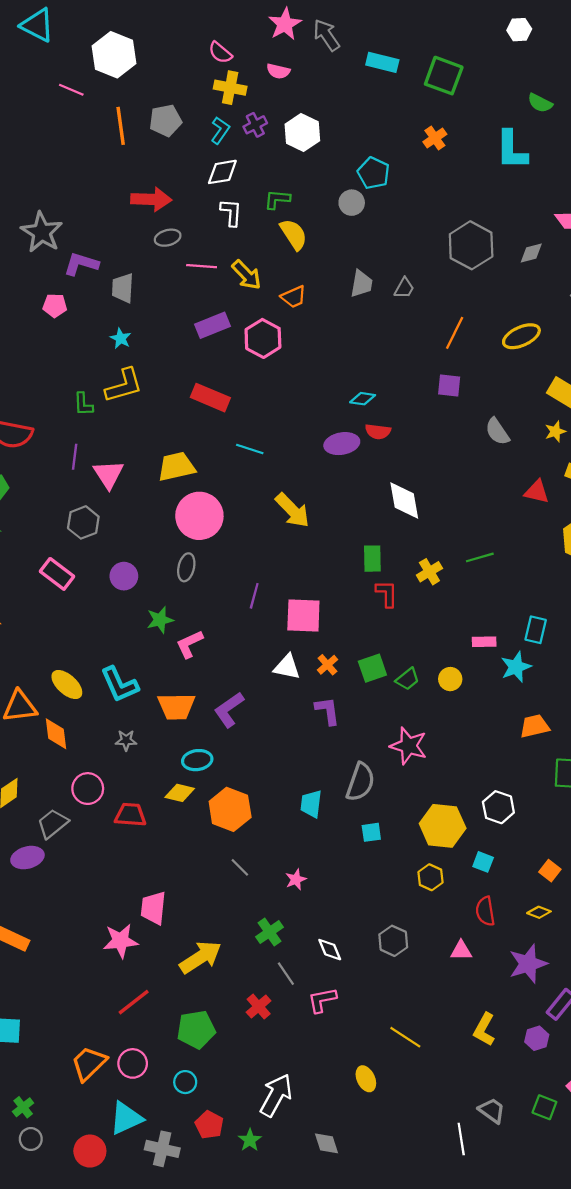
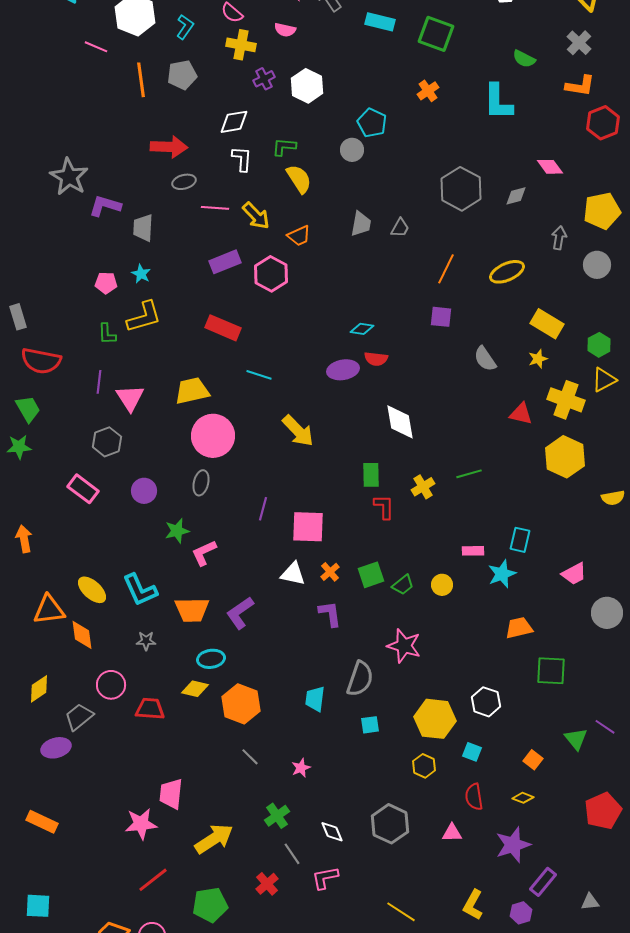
cyan L-shape: (220, 130) -> (185, 27), moved
pink pentagon: (55, 306) -> (106, 283), moved
gray hexagon: (393, 941) -> (390, 824), size x1.4

